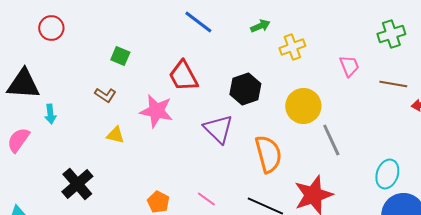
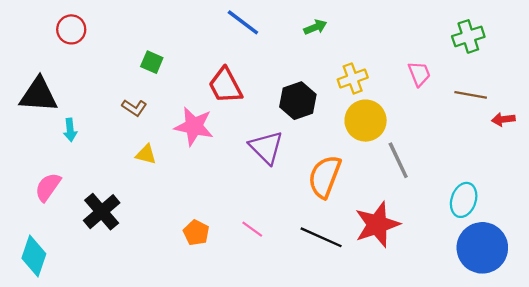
yellow cross: (292, 47) -> (353, 78), moved
pink semicircle: (18, 140) -> (48, 187), moved
orange semicircle: (268, 154) -> (325, 177), turned -144

